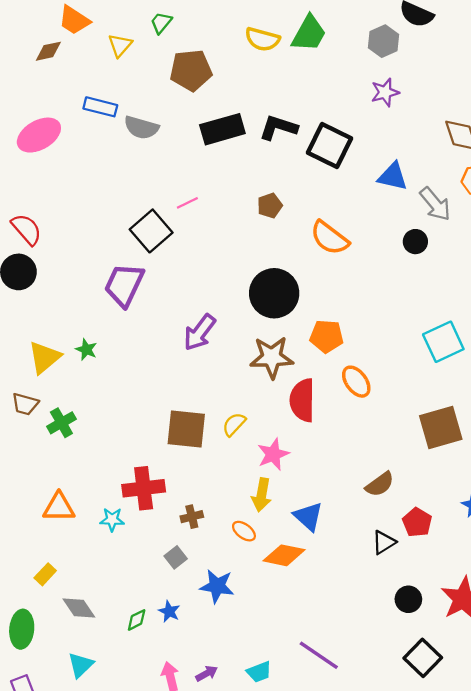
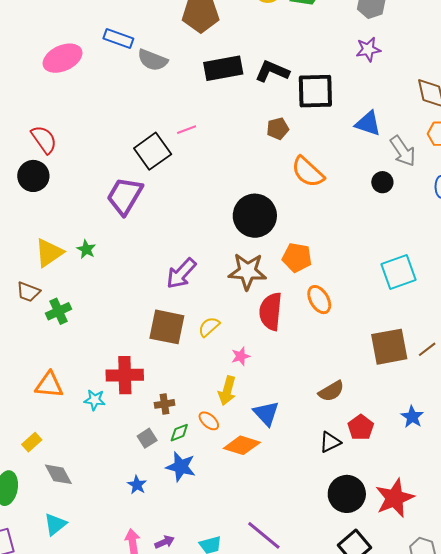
black square: (329, 145) -> (315, 91), turned -33
brown pentagon: (270, 206) -> (278, 129), moved
purple arrow: (200, 332) -> (181, 274), moved
pink star: (273, 454) -> (241, 356), size x0.7
black circle: (408, 599) -> (347, 494), size x1.6
green diamond: (137, 620) -> (179, 433), moved

